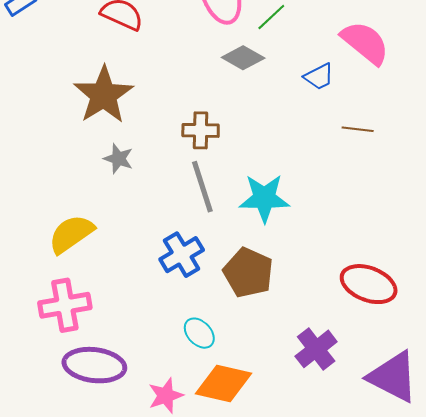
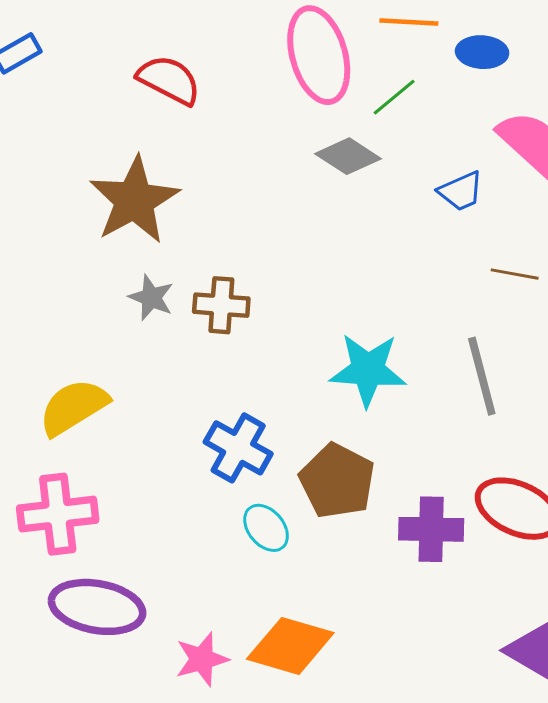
brown cross: (201, 130) -> (221, 305), moved
gray line: (202, 187) -> (482, 376), moved
blue cross: (182, 255) -> (238, 448), turned -33
cyan ellipse: (199, 333) -> (266, 528), moved
purple cross: (316, 349) -> (431, 529), moved, turned 36

